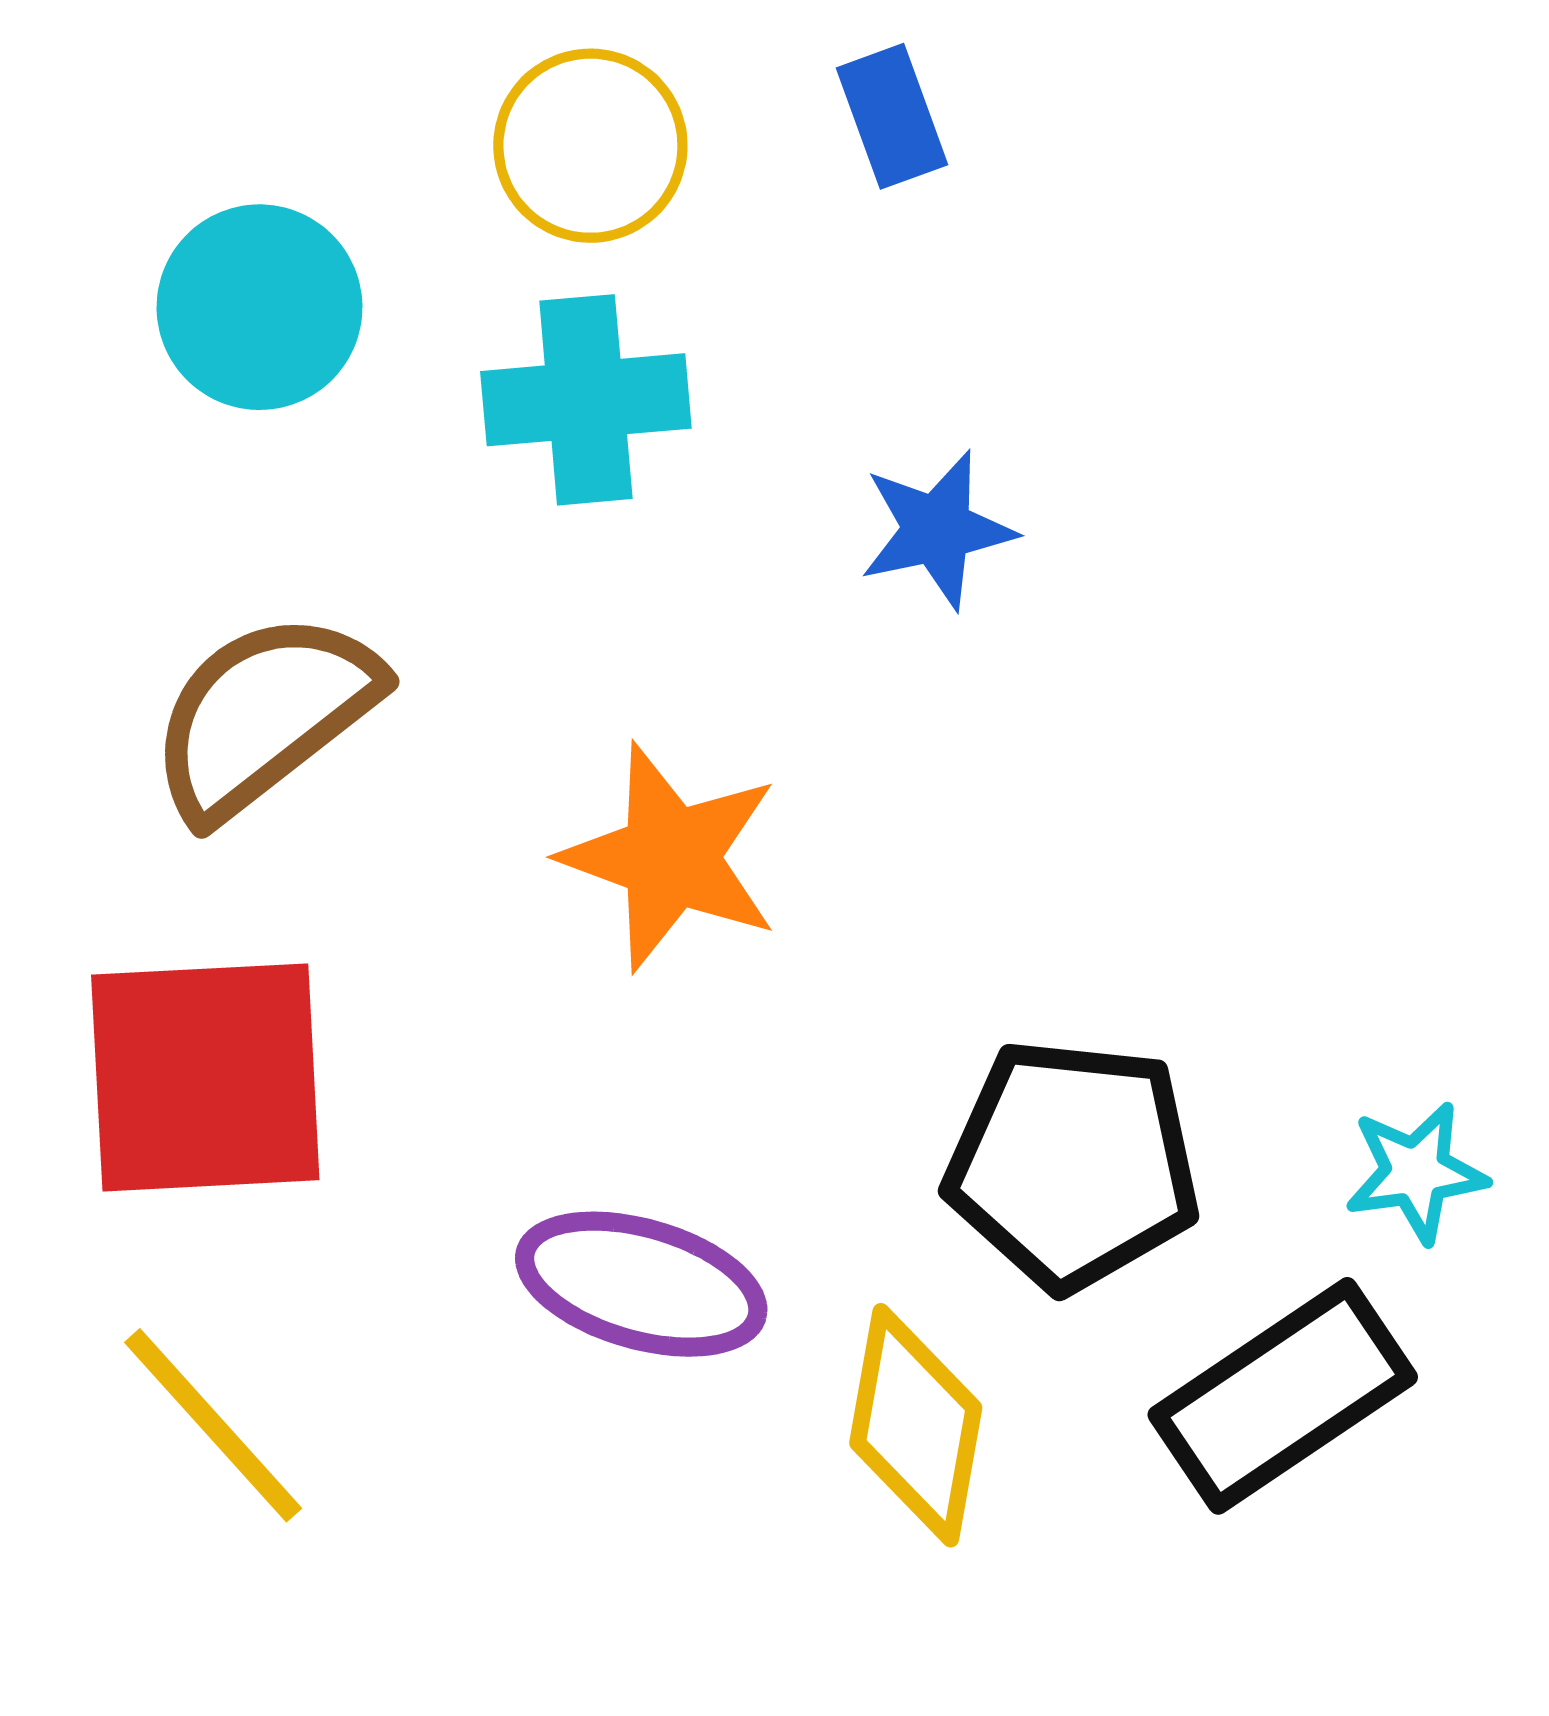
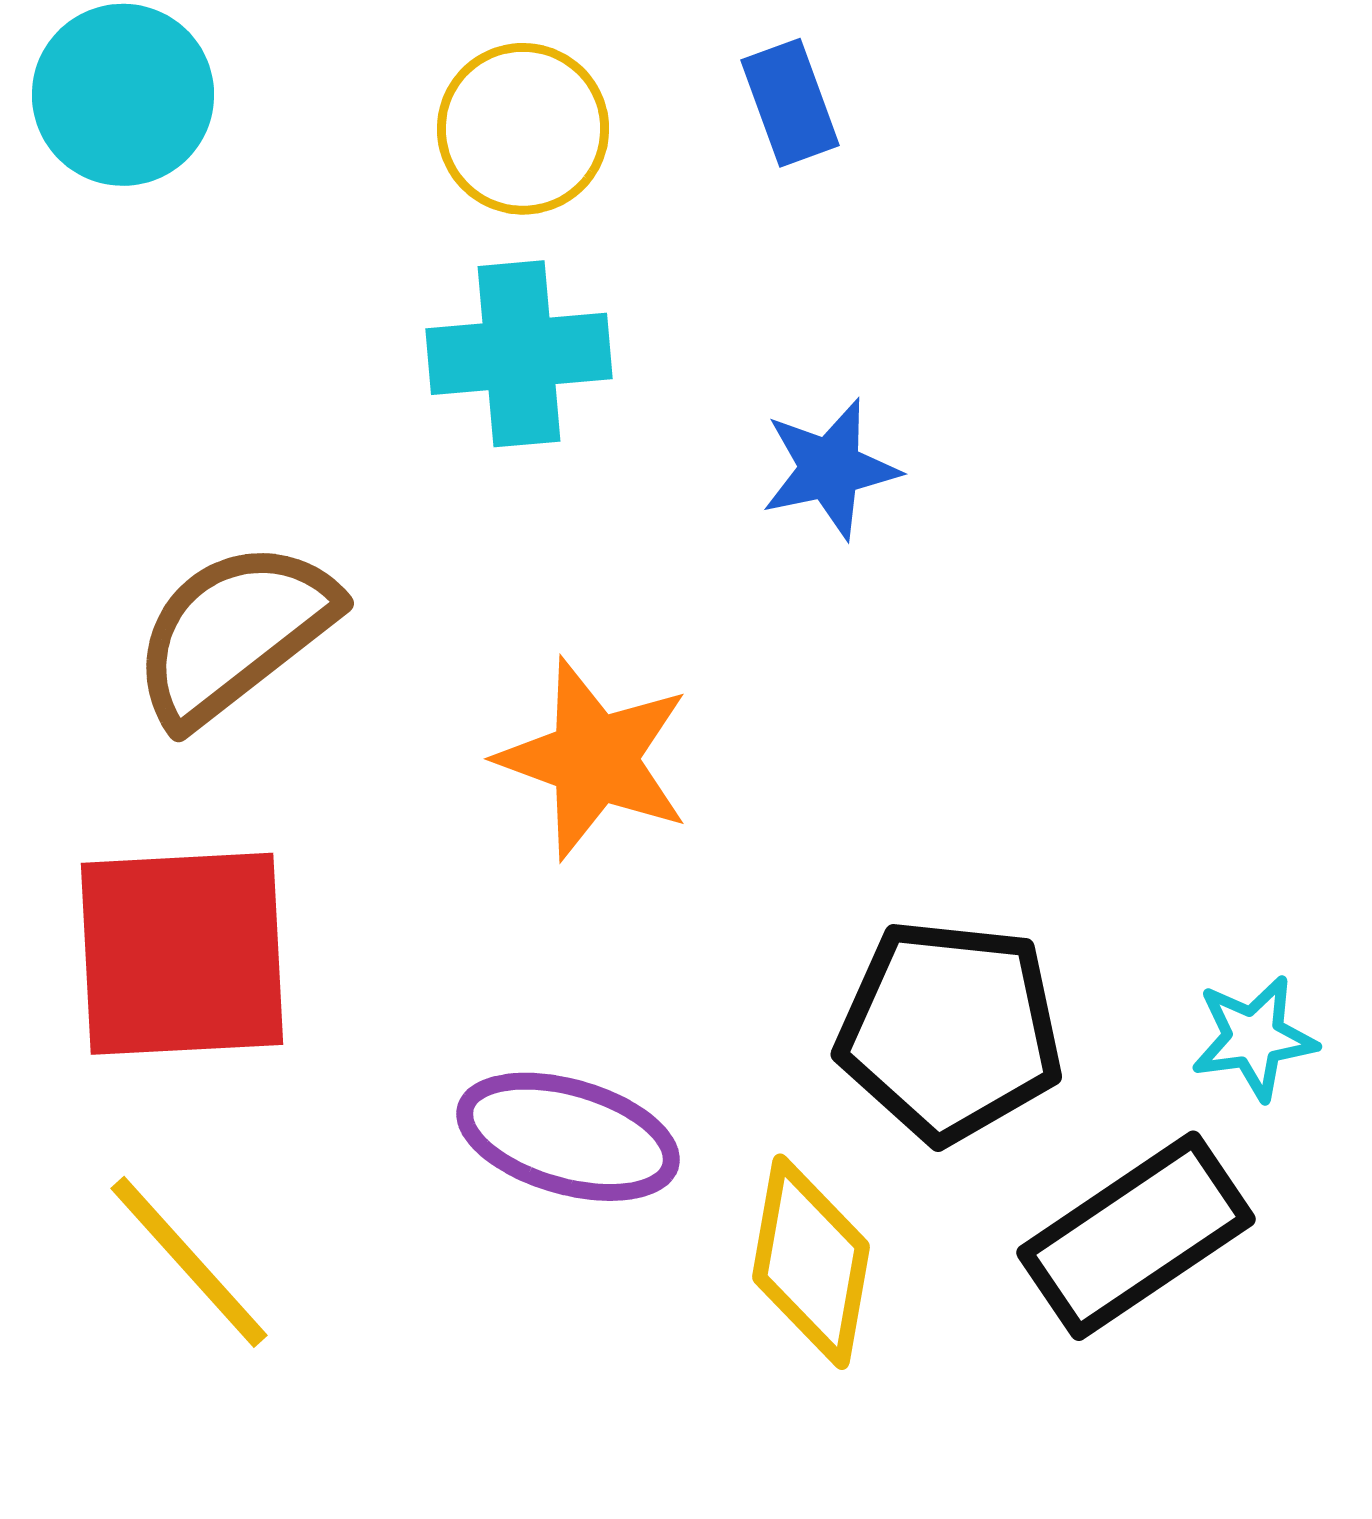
cyan circle: (259, 307) -> (123, 95), moved

